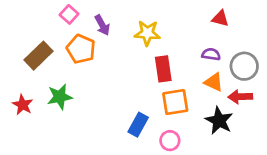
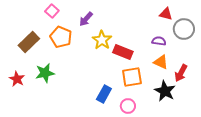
purple arrow: (102, 25) -> (86, 19), moved, turned 70
yellow star: (147, 33) -> (102, 40), moved, turned 30
gray circle: (244, 66) -> (184, 29), moved
red rectangle: (163, 69) -> (123, 52), turned -60
red arrow: (240, 97) -> (181, 73), turned -60

